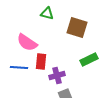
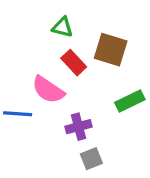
pink semicircle: (27, 42) -> (48, 90), moved
red rectangle: (41, 61) -> (74, 63), moved, turned -49

